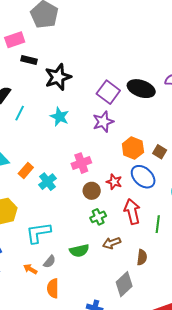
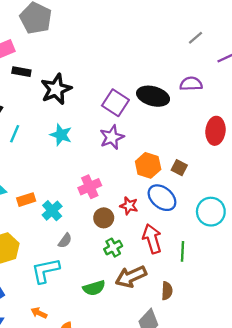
orange rectangle: (26, 171) -> (26, 200), turned 35
brown arrow: (112, 243) -> (131, 277), size x1.5
gray semicircle: (50, 262) -> (65, 241), moved

